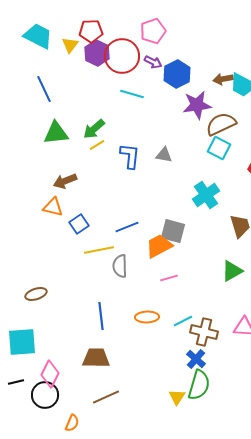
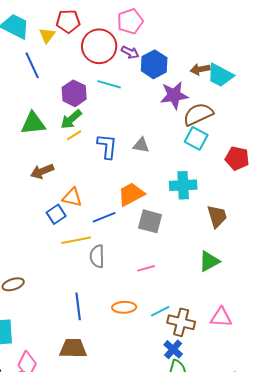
purple hexagon: (97, 53) -> (74, 93), moved
blue line: (44, 89) -> (32, 65), moved
cyan cross: (206, 195) -> (183, 185), turned 32
orange triangle: (53, 207) -> (72, 197), moved
orange trapezoid: (159, 246) -> (131, 194), moved

